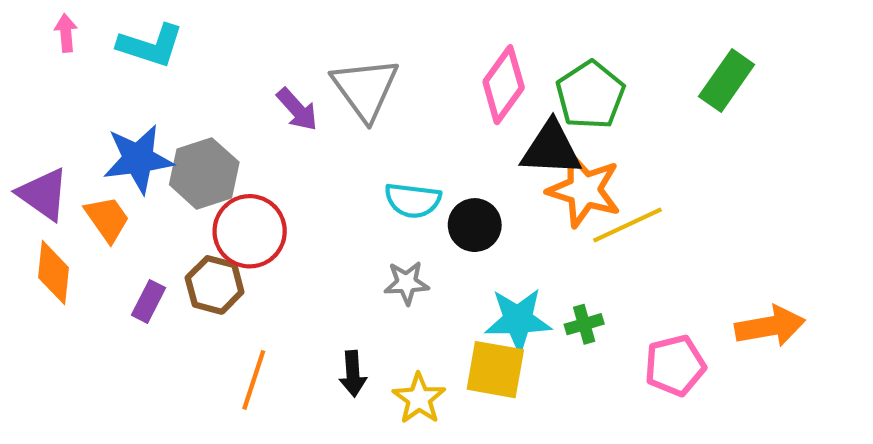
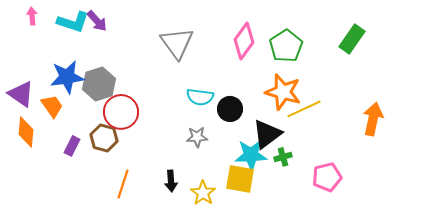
purple arrow: (297, 109) -> (97, 21), moved
black triangle: (551, 149) -> (267, 134), moved, turned -40
orange arrow: (770, 326) -> (373, 119), moved, turned -68

